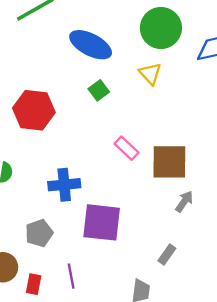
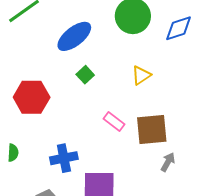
blue ellipse: (91, 45) -> (74, 36), turned -60
yellow triangle: (150, 74) -> (141, 75), moved, turned 45

